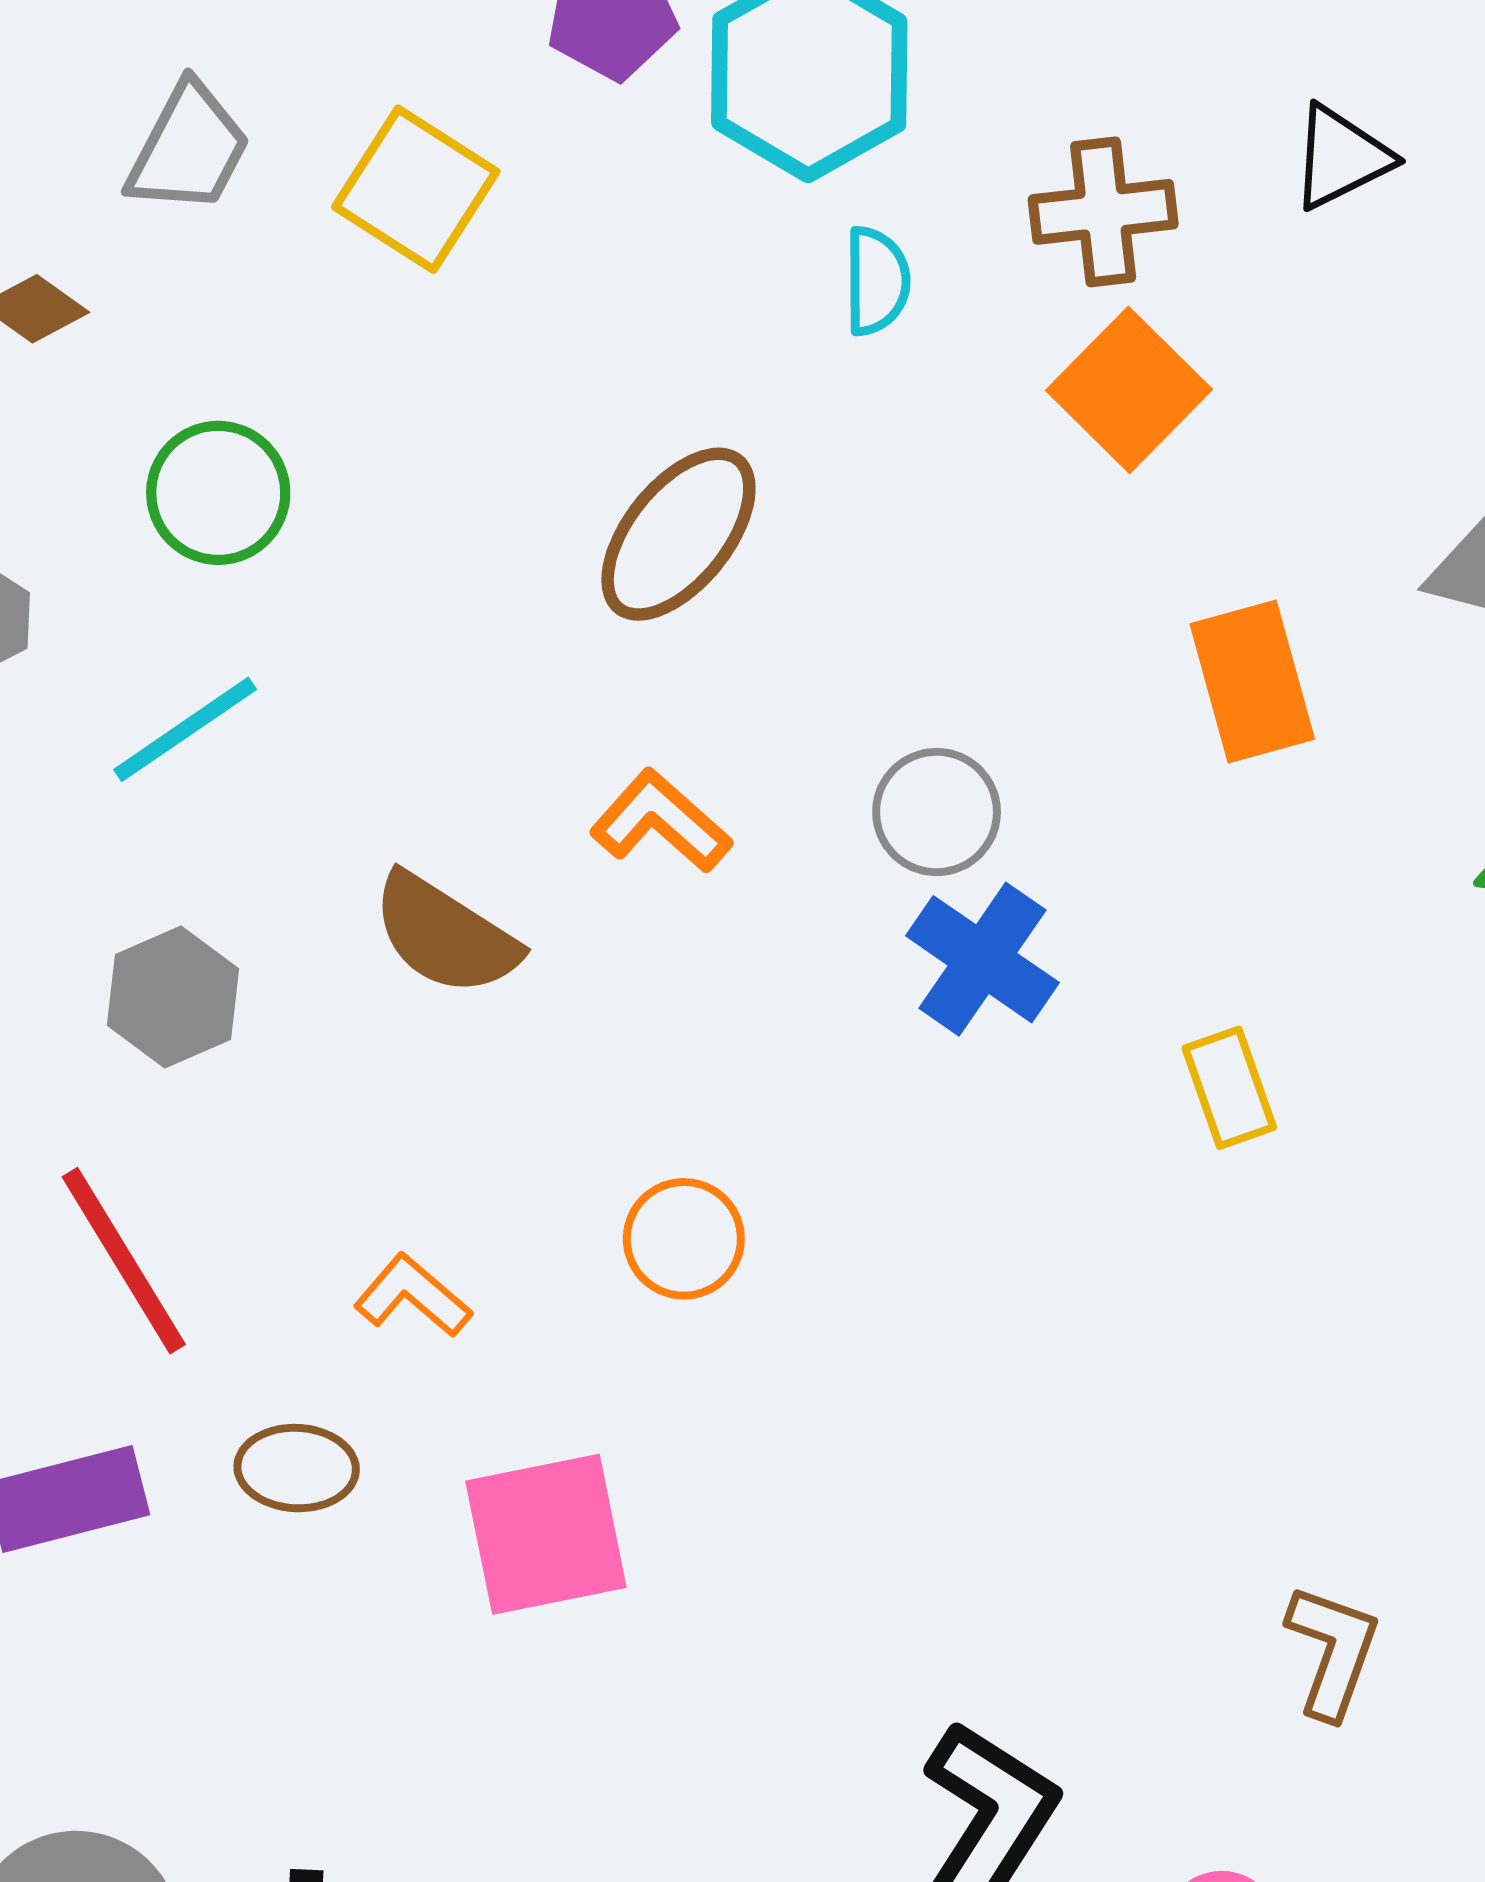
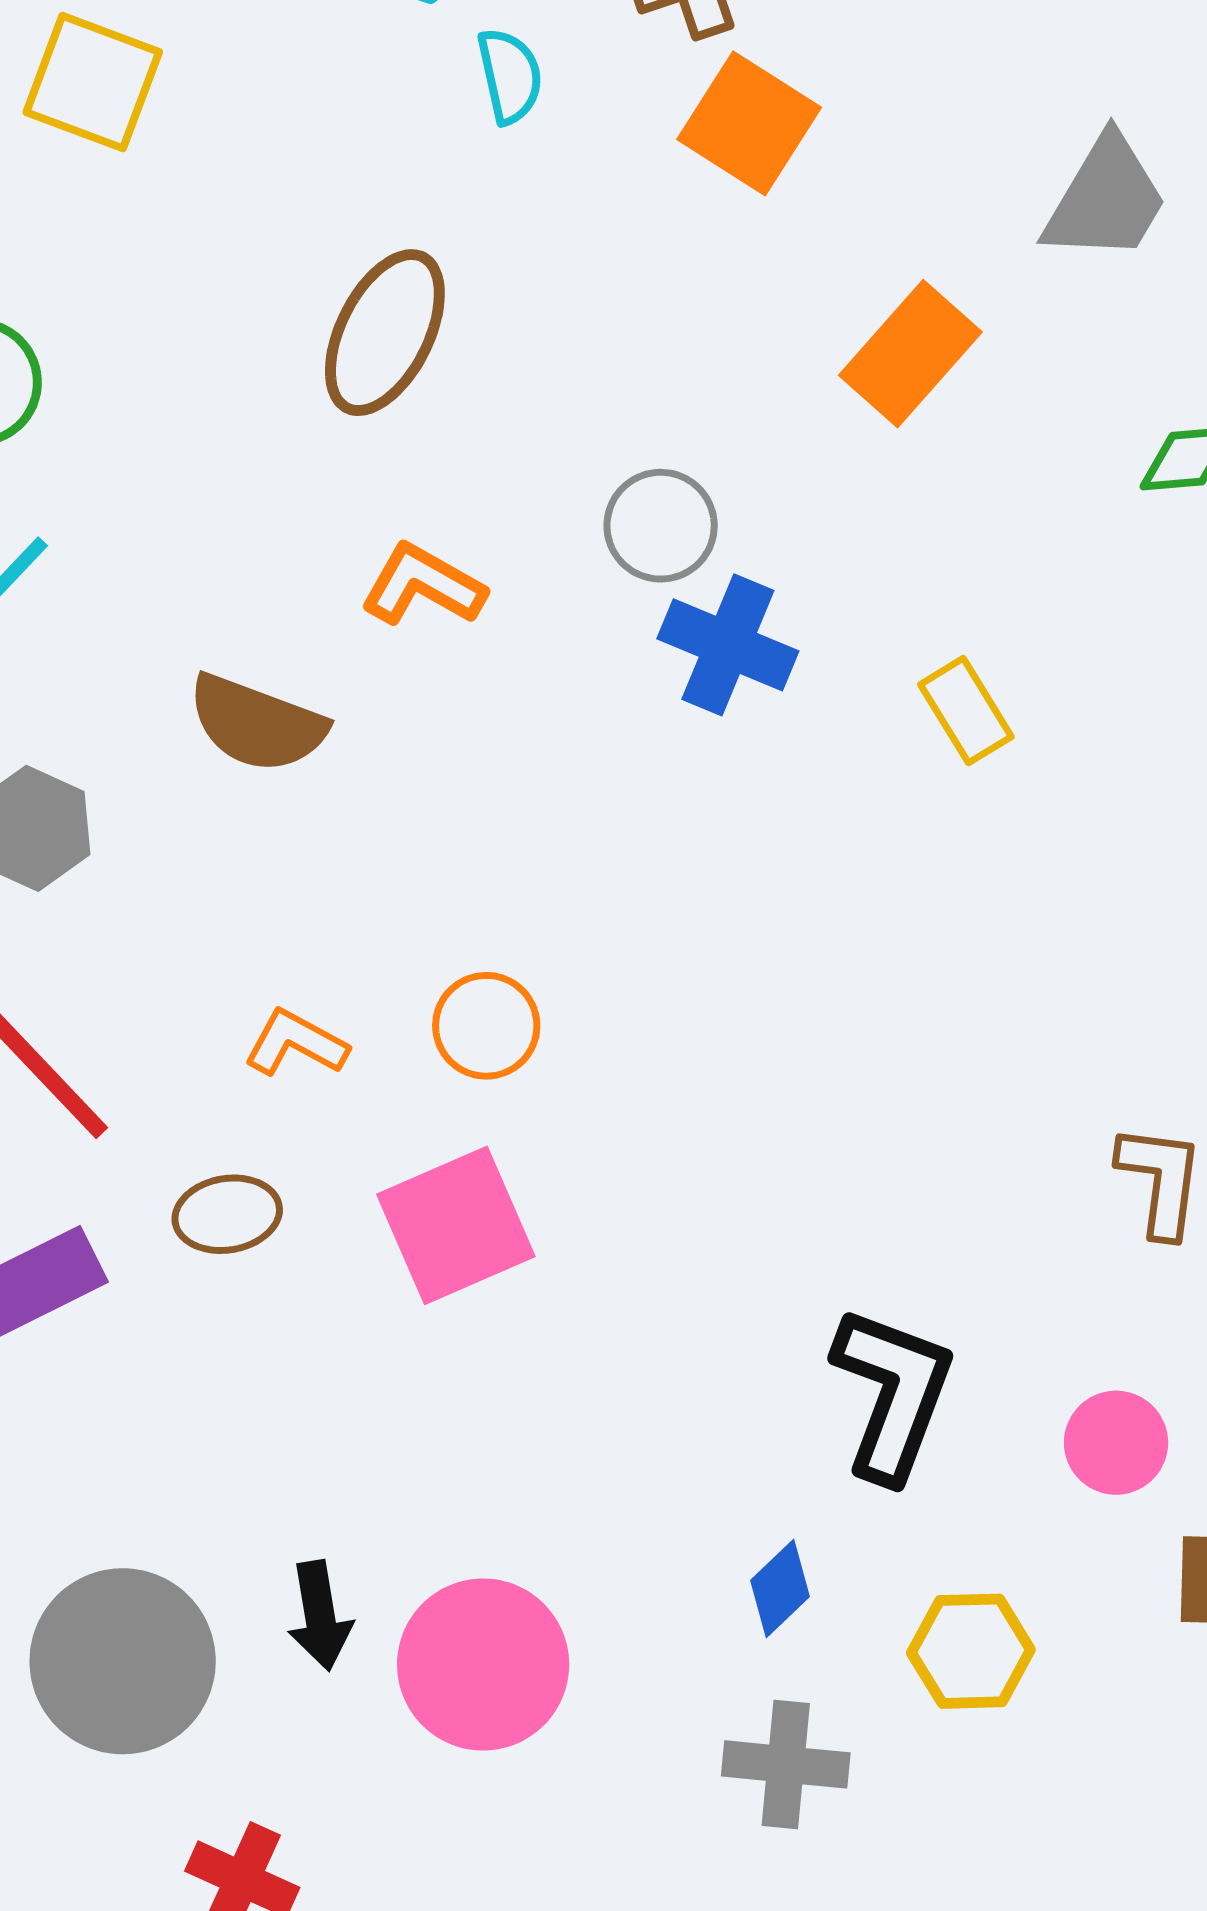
orange rectangle: (1252, 681) -> (910, 354), turned 69
orange circle: (684, 1239) -> (486, 1026), moved

